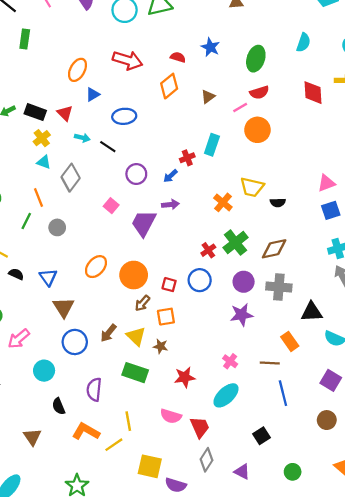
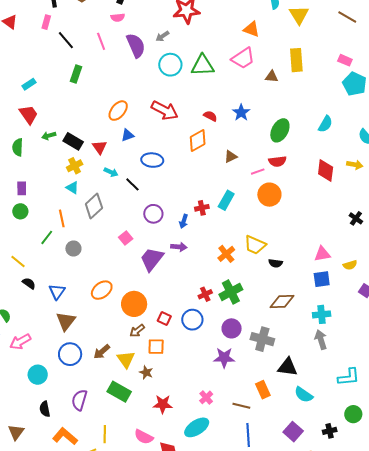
blue arrow: (170, 176) -> (184, 221), turned -40
brown diamond: (274, 249) -> (282, 302), moved

